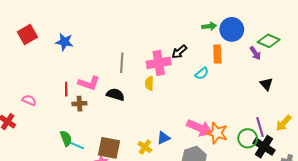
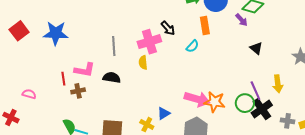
blue star: (64, 42) -> (56, 33), size x1.4
black arrow: (179, 52) -> (168, 28), turned -84
yellow arrow: (284, 123) -> (278, 84), turned -42
black cross: (264, 147) -> (262, 109), turned 30

